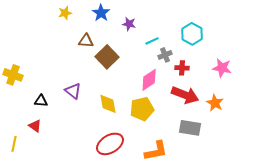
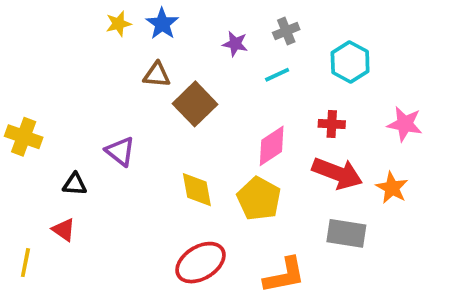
blue star: (101, 13) -> (162, 24), moved
gray cross: (165, 55) -> (286, 31), moved
purple triangle: (73, 91) -> (120, 151), moved
yellow pentagon: (142, 109) -> (259, 199), turned -30

